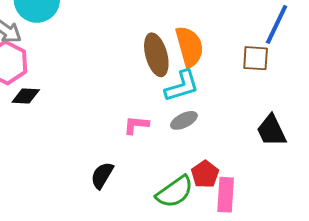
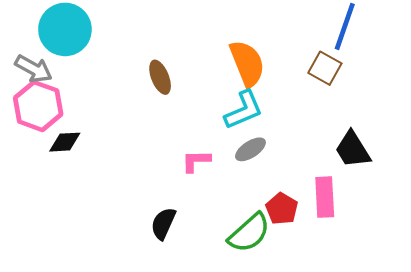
brown ellipse: (156, 55) -> (160, 77), moved, size x0.7
brown square: (256, 58) -> (325, 68), turned 32
pink rectangle: (226, 195) -> (325, 197), moved

